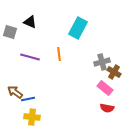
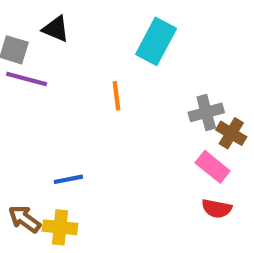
purple line: (30, 57) -> (27, 79), moved
brown arrow: (15, 92) -> (24, 219), moved
blue line: (28, 99) -> (68, 179), moved

